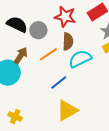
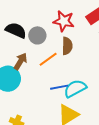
cyan semicircle: (80, 59) -> (75, 88), moved
blue line: (59, 82) -> (59, 87), turned 30

